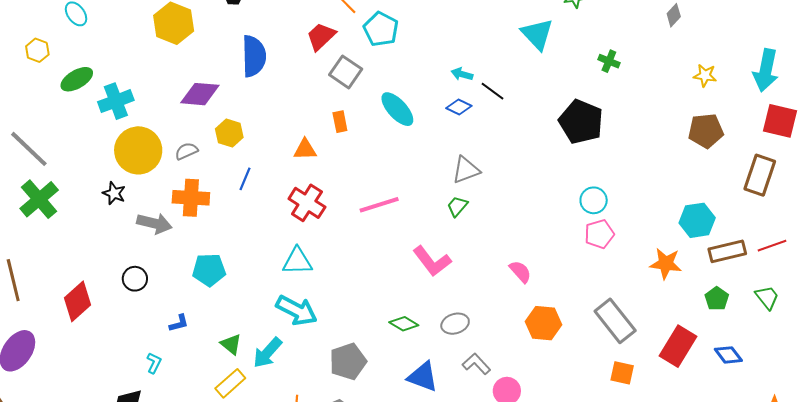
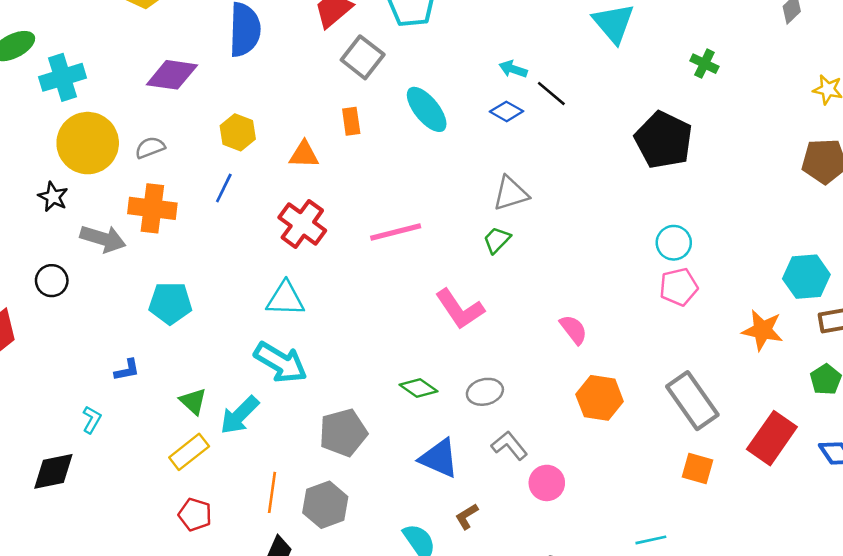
yellow hexagon: (229, 133) -> (238, 132), moved
black circle: (135, 279) -> (52, 281), moved

